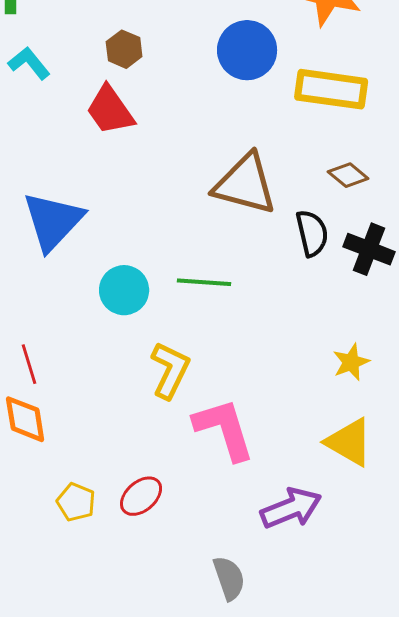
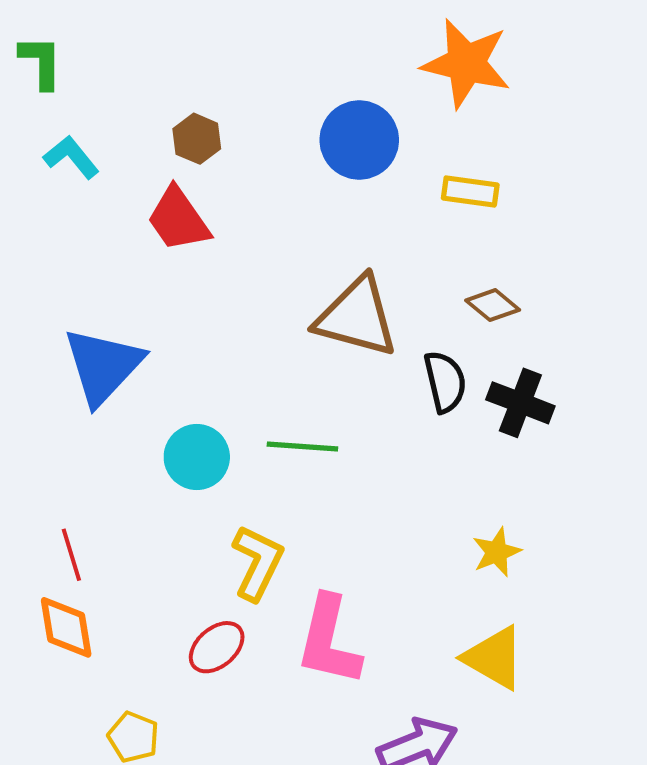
yellow rectangle: (331, 89) -> (470, 192), size x0.6
pink L-shape: (224, 429) -> (329, 641), turned -150
red ellipse: (141, 496) -> (217, 647), moved

